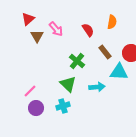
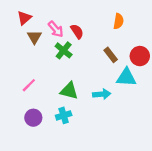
red semicircle: (88, 30) -> (77, 31), moved
green cross: (77, 61) -> (64, 50), moved
green triangle: (68, 84) -> (69, 91), turned -30
pink line: (30, 91) -> (29, 85), moved

